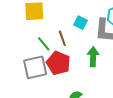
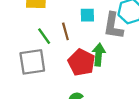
cyan square: (81, 23) -> (87, 15), turned -32
red pentagon: (58, 63) -> (81, 62), moved

